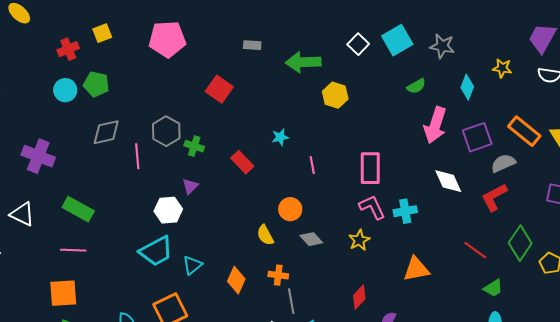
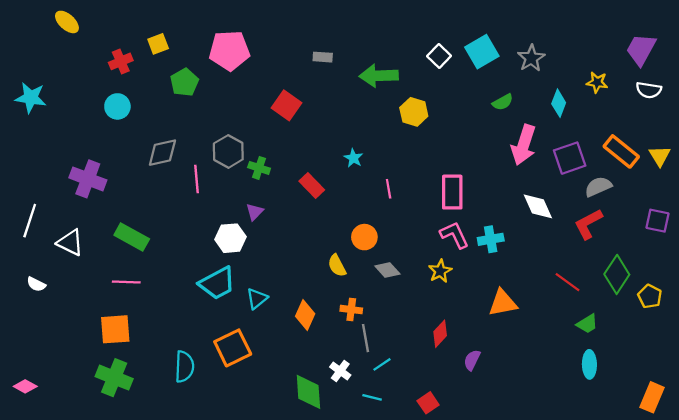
gray star: (442, 46) -> (531, 58), turned 30
green pentagon: (96, 84) -> (184, 82), moved, turned 30
cyan star: (280, 137) -> (353, 158), turned -30

